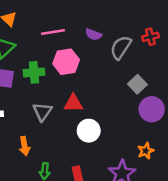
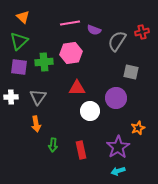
pink line: (53, 32) -> (70, 23), moved
gray square: (137, 84) -> (131, 72), turned -35
purple circle: (152, 109) -> (116, 98), moved
gray triangle: (42, 112) -> (38, 97), moved

